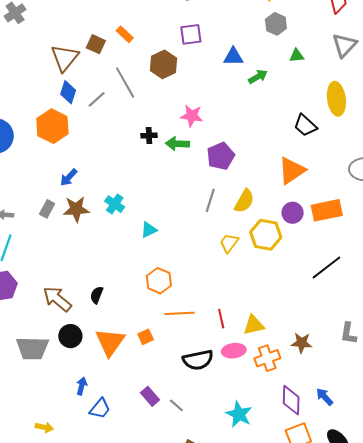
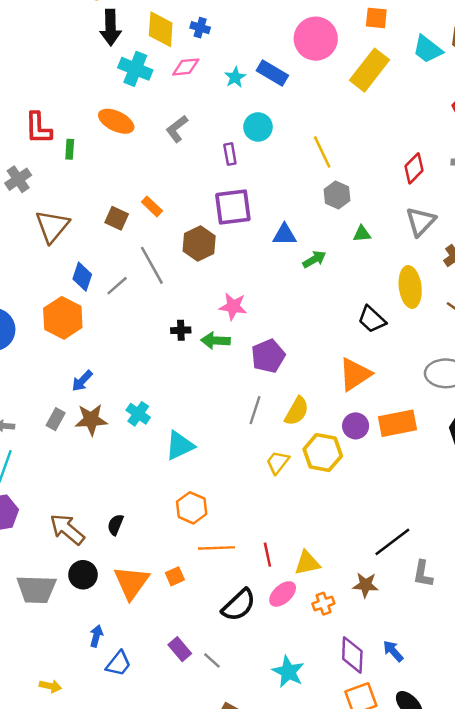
purple square: (191, 34) -> (233, 207), size x1.4
brown triangle: (65, 58) -> (52, 226), moved
cyan triangle: (149, 230) -> (180, 445), size x1.5
black line: (326, 268) -> (392, 542), moved
pink ellipse: (234, 351) -> (283, 594), turned -35
orange cross: (267, 358) -> (323, 604), size x0.7
black semicircle: (198, 360) -> (239, 605), turned -32

